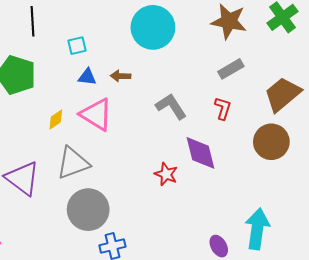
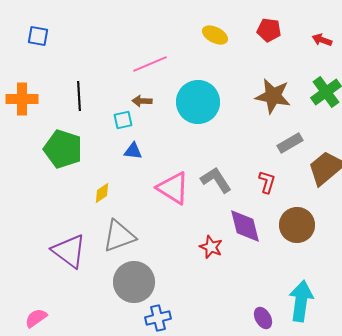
gray rectangle: (231, 69) -> (290, 143), moved
brown arrow: (121, 76) -> (142, 101), moved
pink triangle: (96, 114) -> (173, 188), moved
brown circle: (271, 142) -> (297, 225), moved

